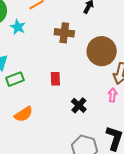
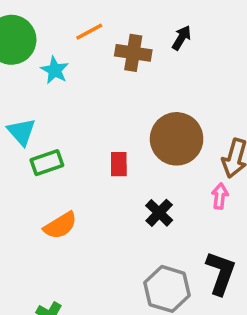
brown cross: (64, 33) -> (133, 53), moved
brown circle: (102, 51) -> (177, 139), moved

